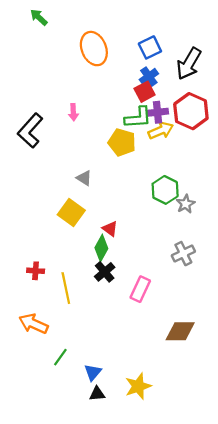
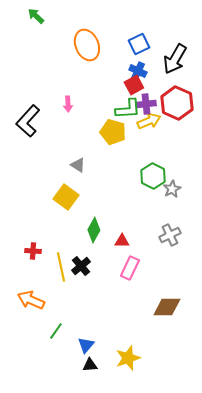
blue cross: (149, 77) -> (138, 71), turned -30
red triangle: (110, 229) -> (122, 241), moved, turned -35
black cross: (105, 272) -> (81, 266), moved

